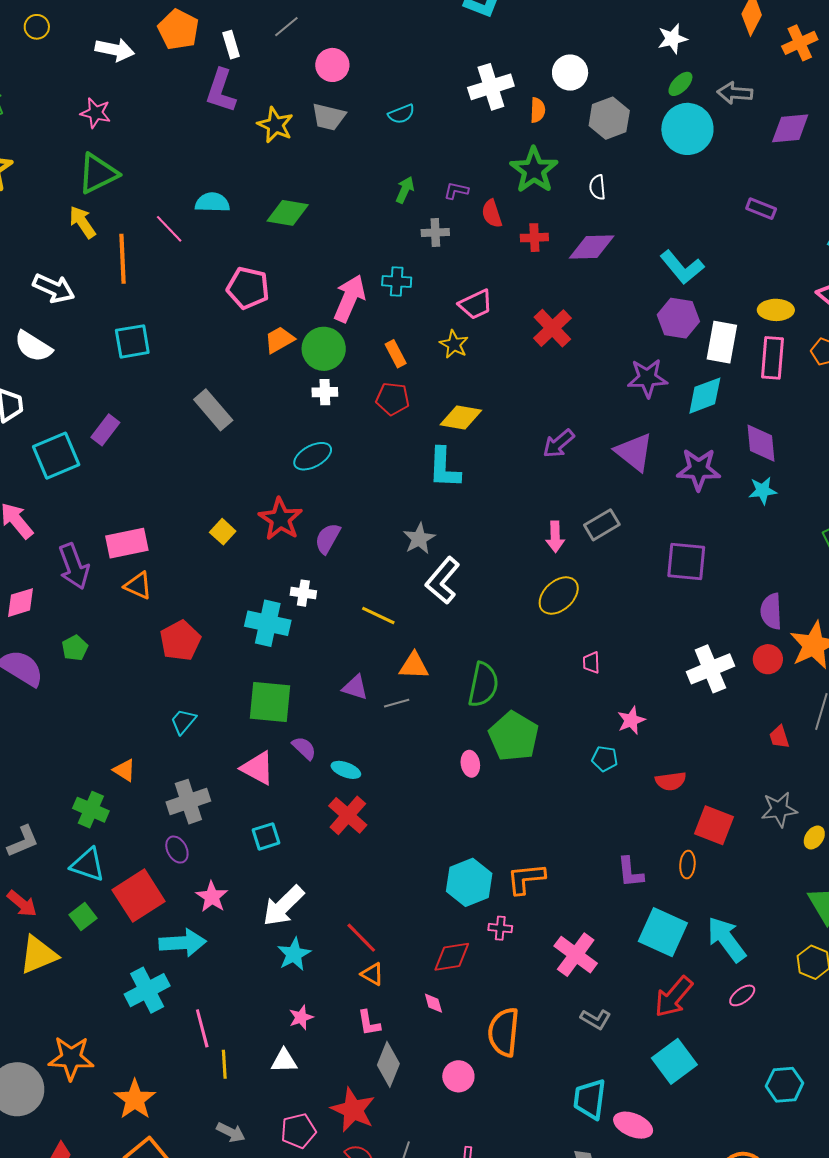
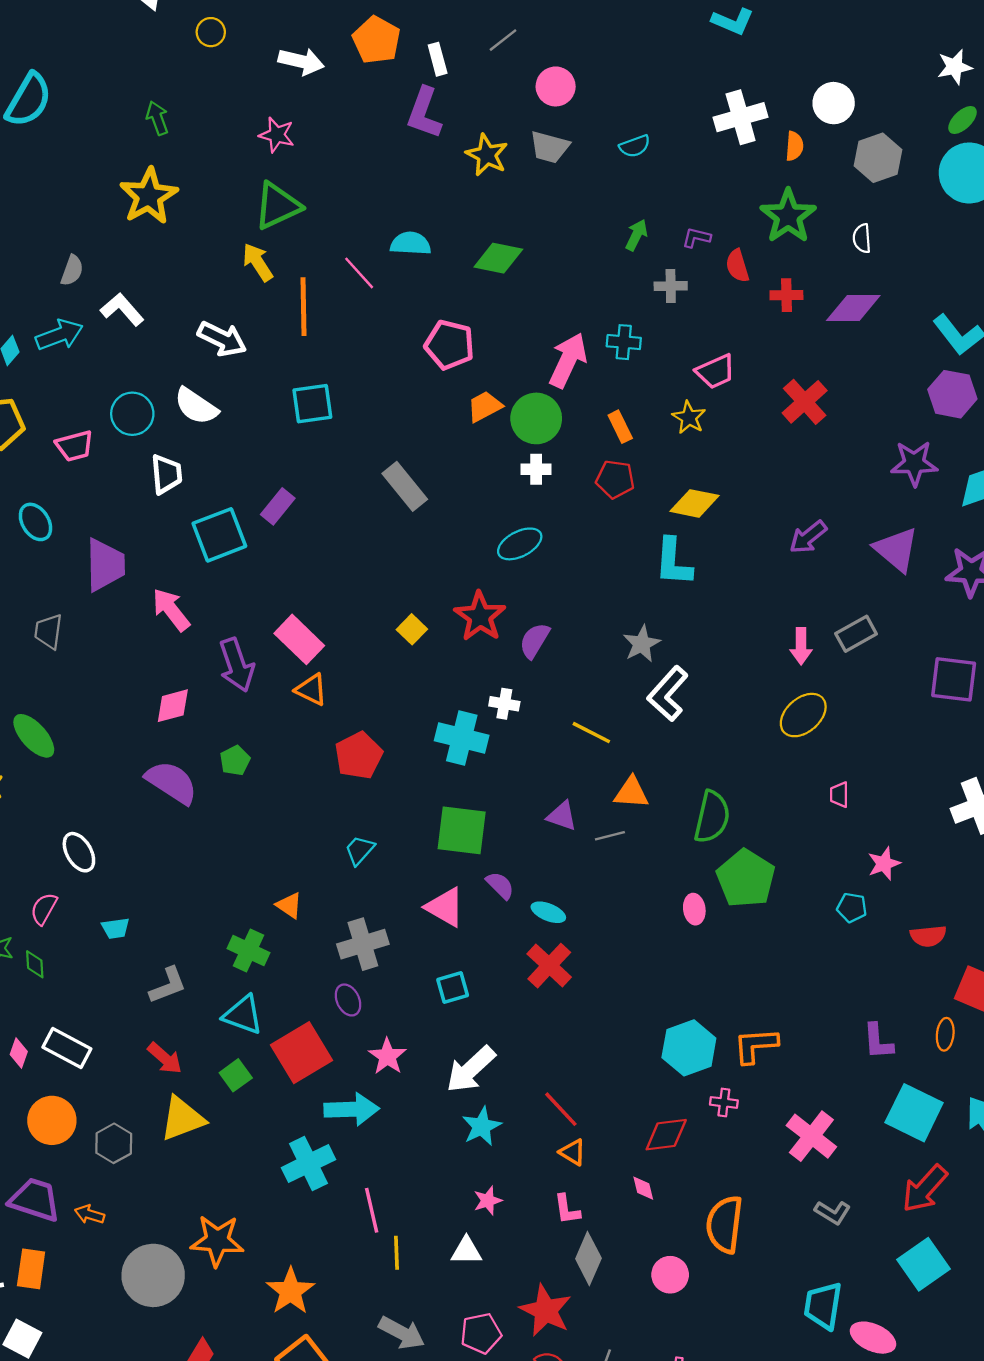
pink rectangle: (127, 543) -> (299, 639), turned 54
gray arrow: (231, 1132) -> (402, 1333), size x1.4

